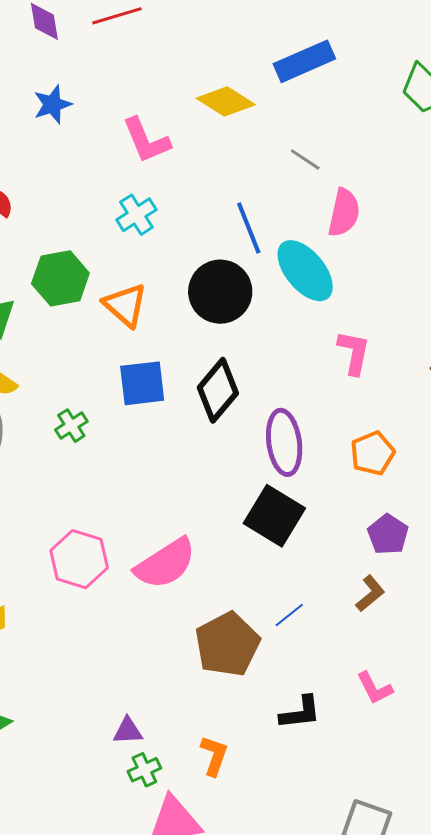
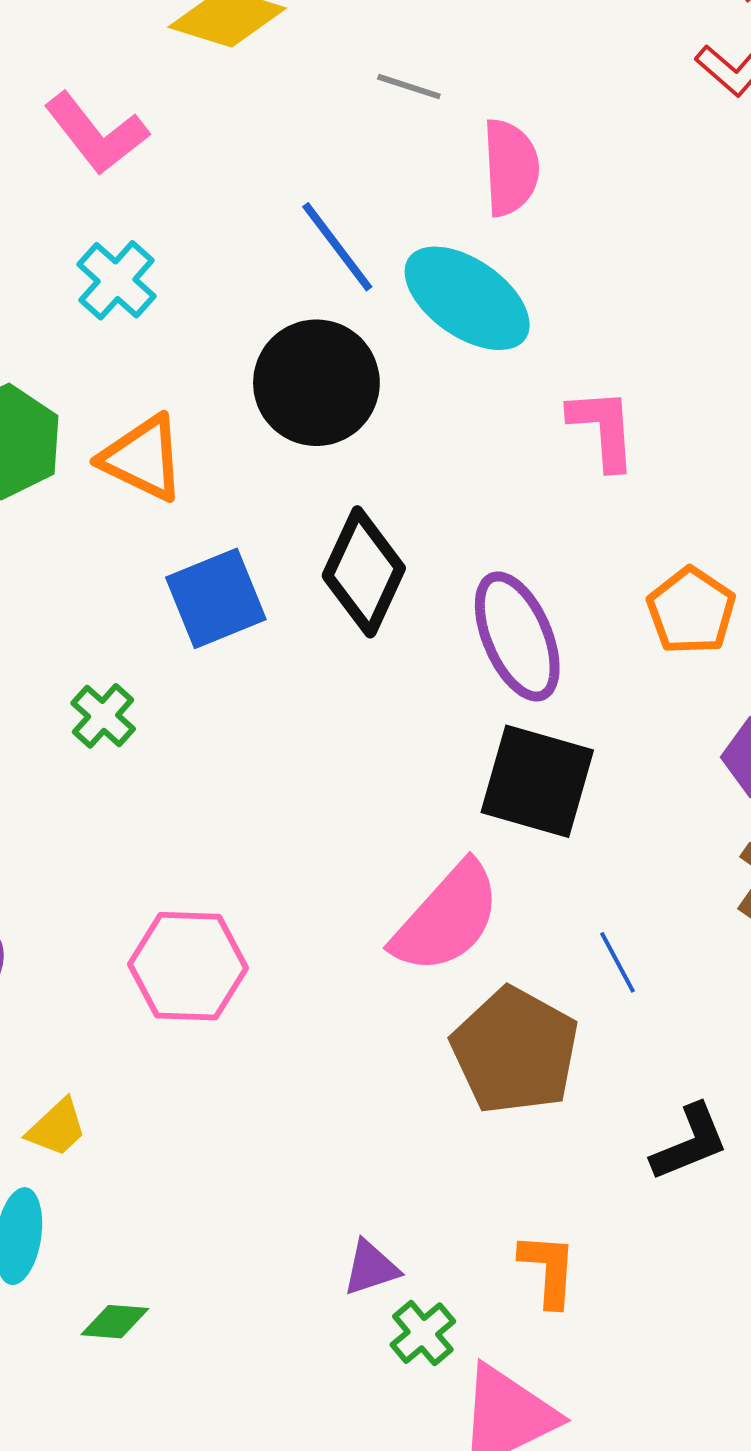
pink semicircle: (165, 564) -> (447, 918), moved
blue line: (289, 615) -> (618, 962), turned -64

